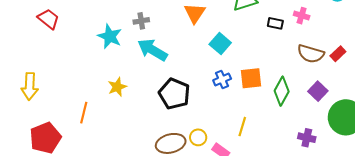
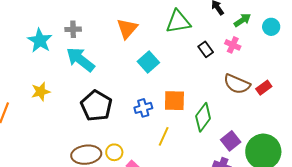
black rectangle: (275, 23) -> (206, 49), turned 35
blue cross: (222, 79) -> (143, 108), moved
purple square: (318, 91) -> (231, 141), moved
yellow line: (242, 127) -> (164, 136), moved

